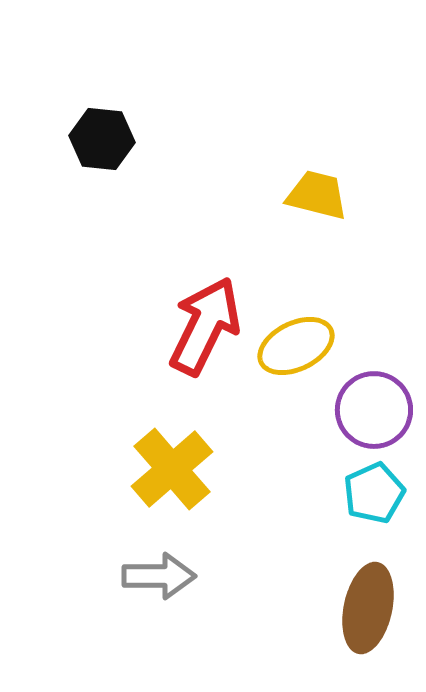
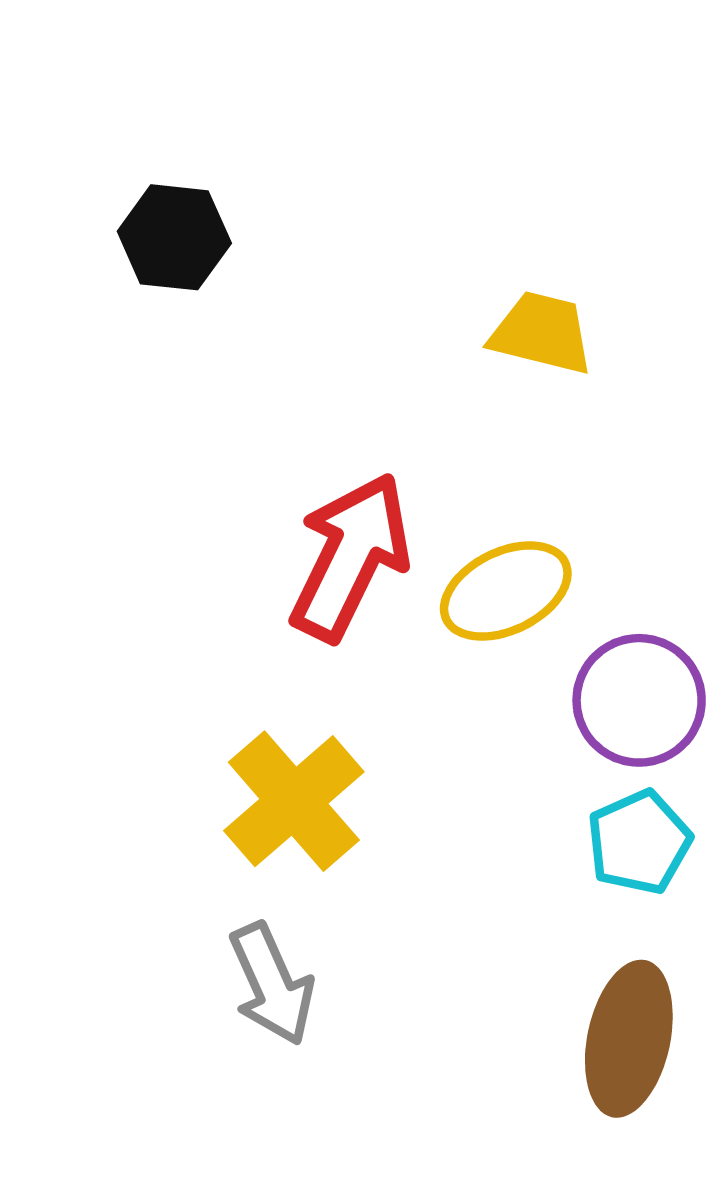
gray arrow: (159, 576) -> (272, 984), turned 66

